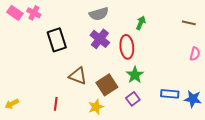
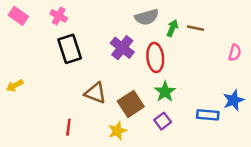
pink cross: (34, 13) -> (59, 16), moved
gray semicircle: (99, 14) -> (147, 17), moved
brown line: (189, 23) -> (196, 28), moved
pink semicircle: (195, 54) -> (235, 53), moved
blue star: (193, 99) -> (233, 100), moved, turned -30
yellow arrow: (12, 104) -> (15, 86), moved

